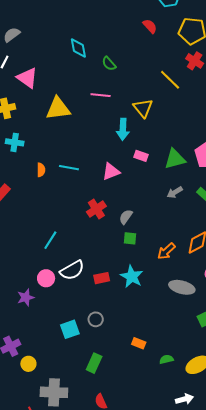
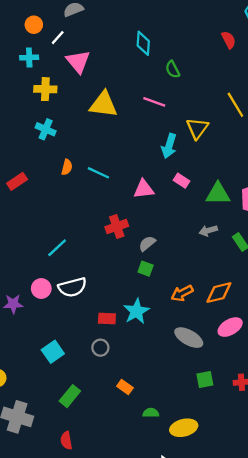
red rectangle: (102, 278) -> (107, 318), moved
gray circle: (96, 319) -> (100, 348), moved
cyan square: (70, 329) -> (53, 352), turned -30

